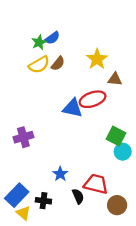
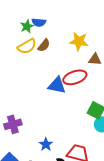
blue semicircle: (52, 38) -> (39, 22), turned 40
yellow star: (97, 59) -> (79, 41), turned -30
purple cross: (23, 137) -> (13, 124), moved

